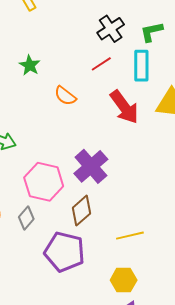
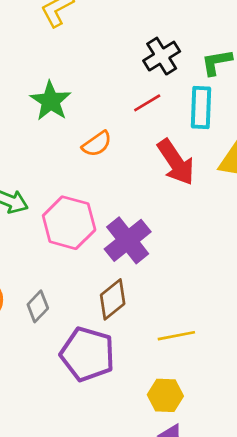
green star: (30, 65) -> (51, 101), size x1.4
orange semicircle: (65, 96) -> (97, 144), turned -75
pink hexagon: (44, 182) -> (69, 223), moved

